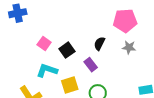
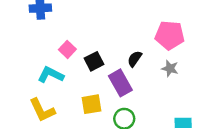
purple rectangle: (91, 65) -> (120, 83), size x1.5
cyan L-shape: (47, 70) -> (51, 75), moved

